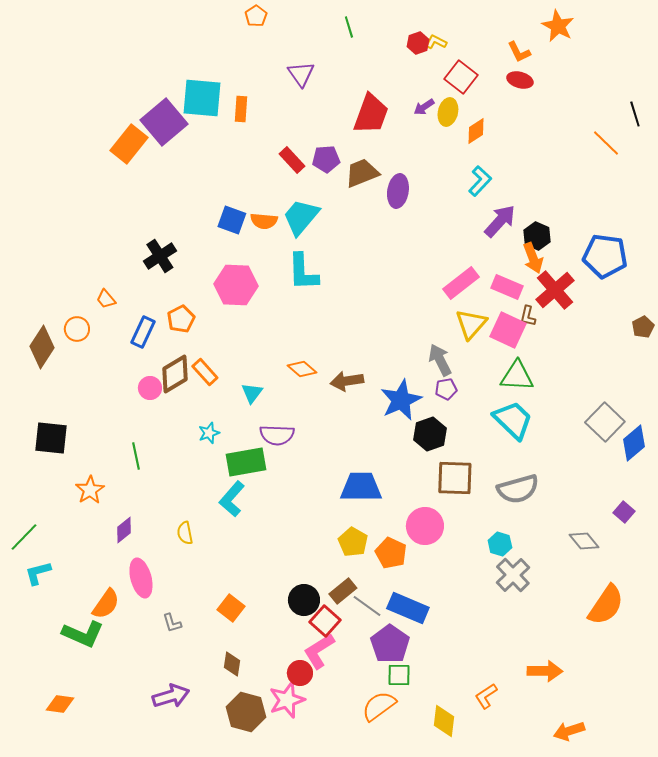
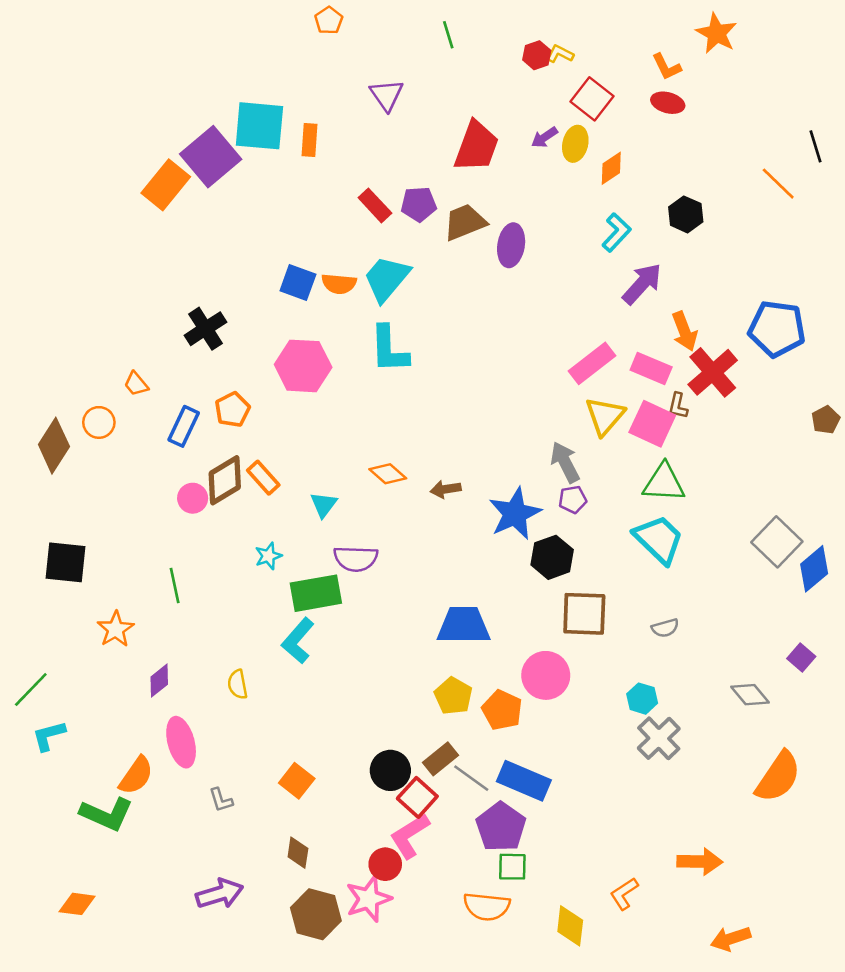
black hexagon: (537, 236) -> (686, 214), moved
brown arrow: (347, 381) -> (446, 489), size x0.7
gray semicircle: (518, 489) -> (665, 628), size x0.5
orange semicircle: (379, 706) -> (487, 907), turned -138

